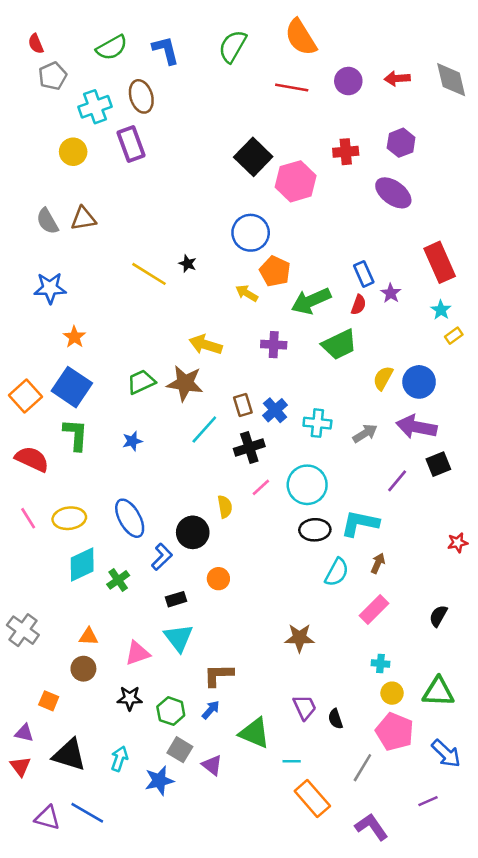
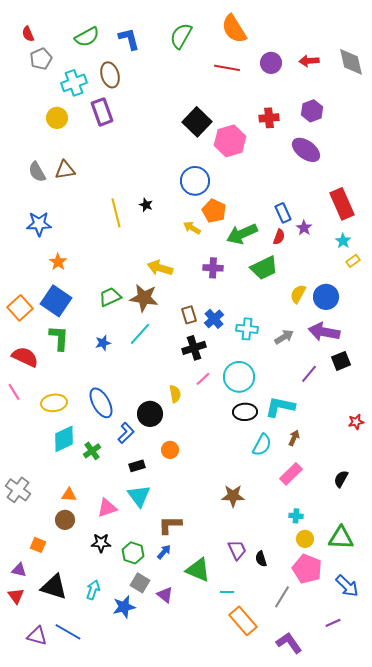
yellow line: (149, 274) -> (116, 213), turned 44
cyan line: (204, 429) -> (140, 334), moved
pink line: (28, 518) -> (14, 392), moved

